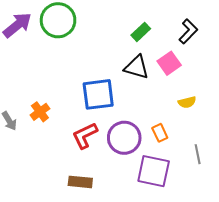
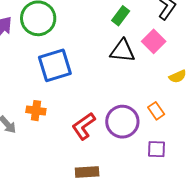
blue square: (98, 94) -> (55, 65), moved
orange cross: (40, 112) -> (36, 111), turned -36
purple square: (154, 171) -> (157, 149), size x0.6

